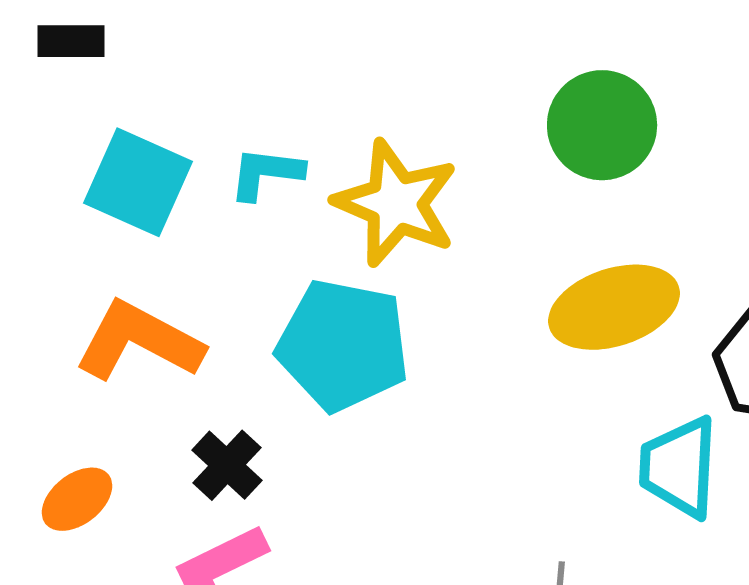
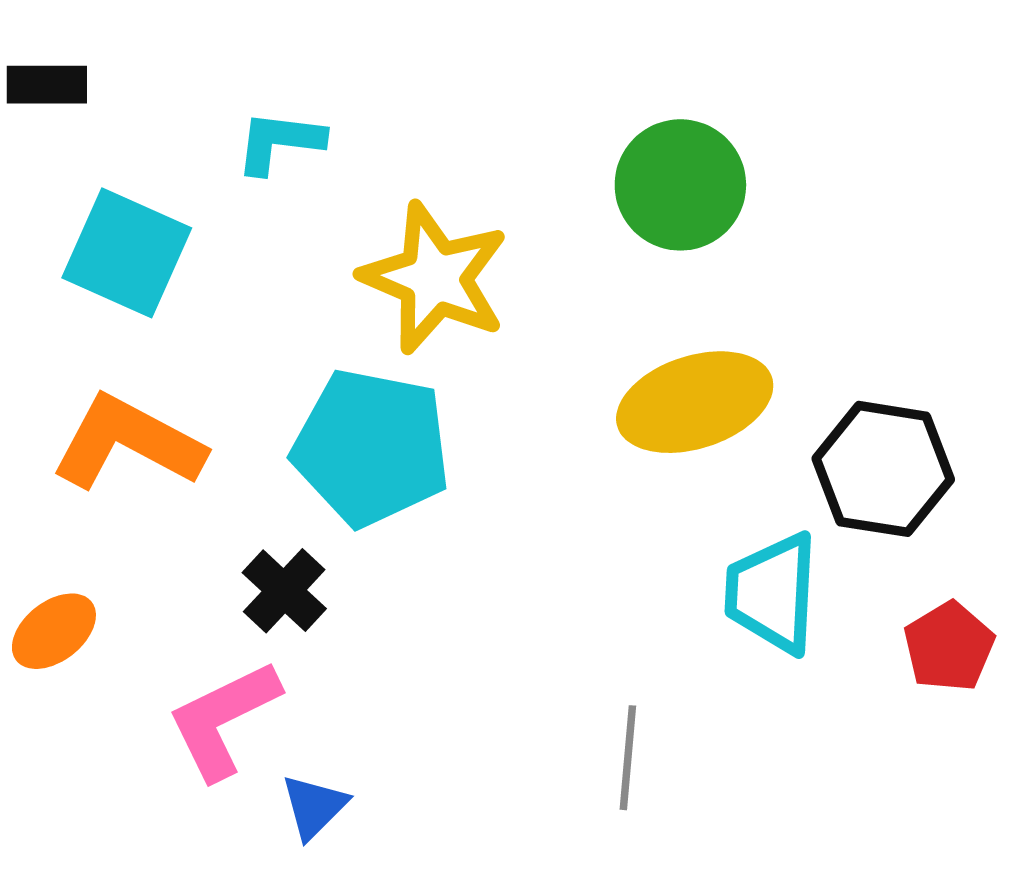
cyan L-shape: (266, 173) -> (279, 142), moved
black cross: (227, 465) -> (284, 591), moved

